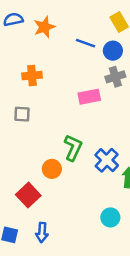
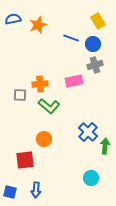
orange cross: (32, 76) -> (40, 84), moved
green L-shape: (73, 148) -> (49, 106), moved, turned 105
red square: (28, 195) -> (25, 160), turned 36

